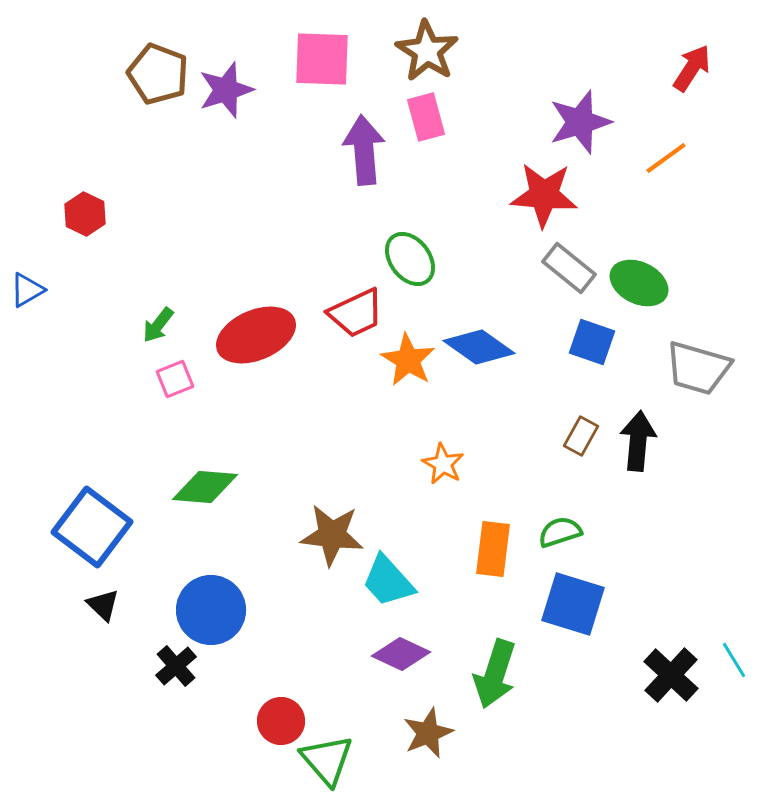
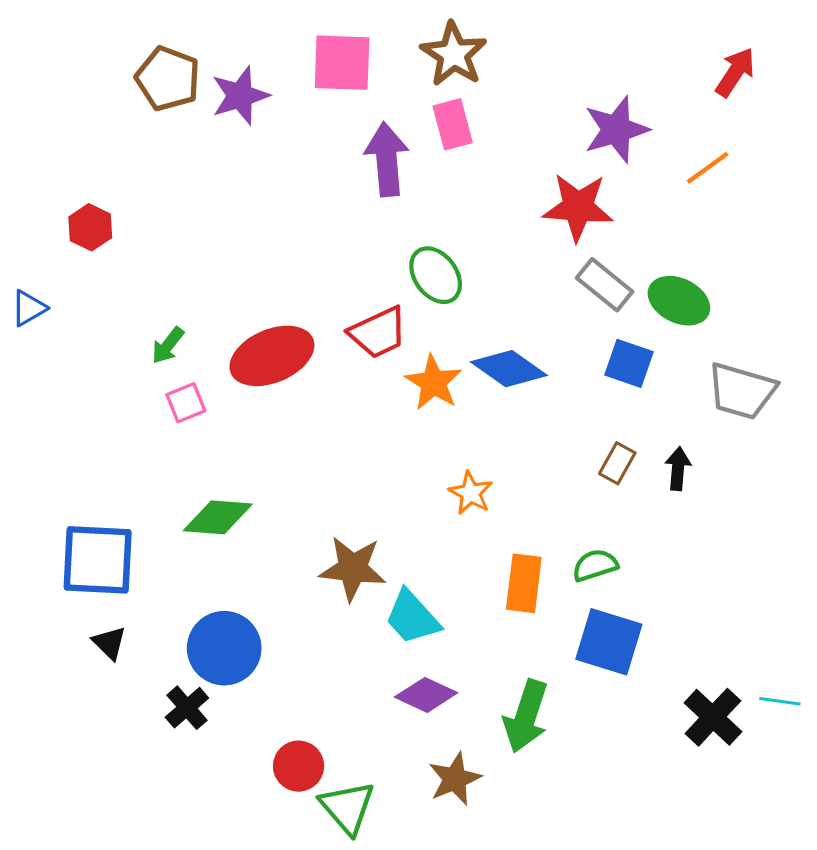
black arrow: (638, 441) -> (678, 469), size x0.7
blue square: (92, 527) -> (98, 560), turned -34
cyan line: (734, 660) -> (780, 701), turned -51

